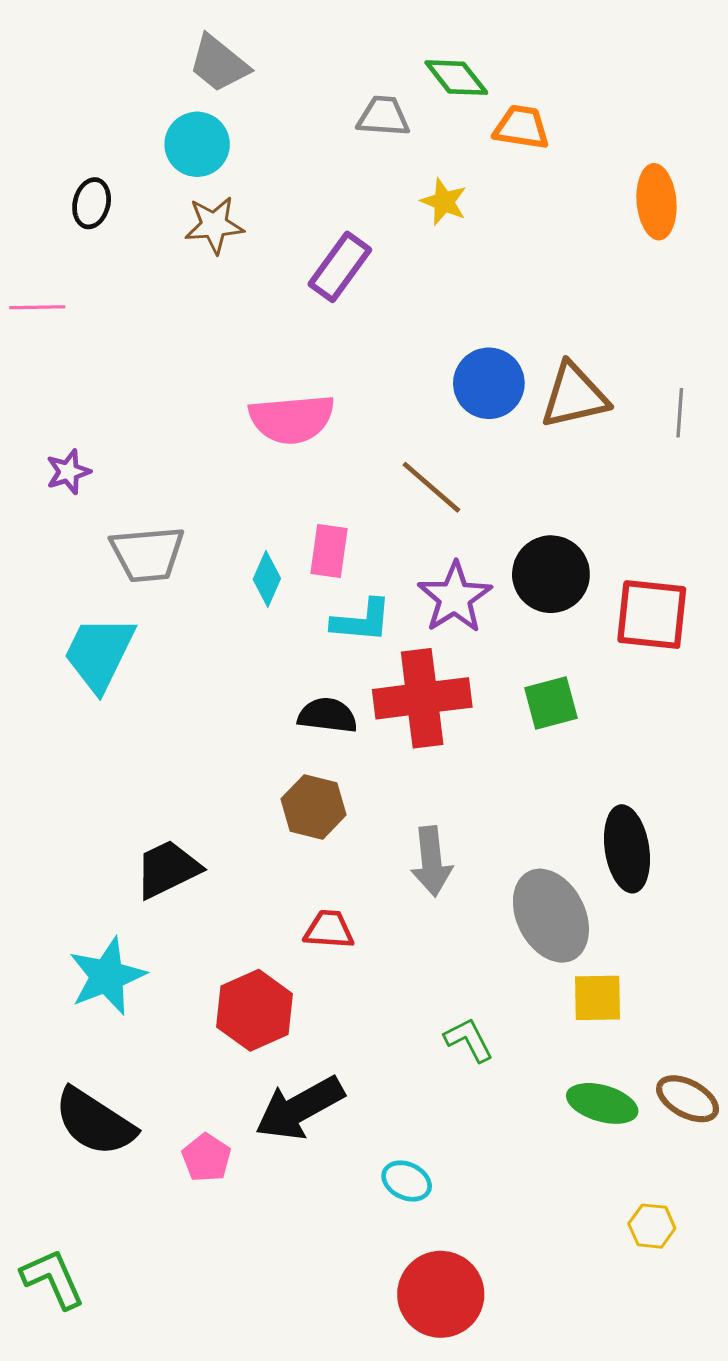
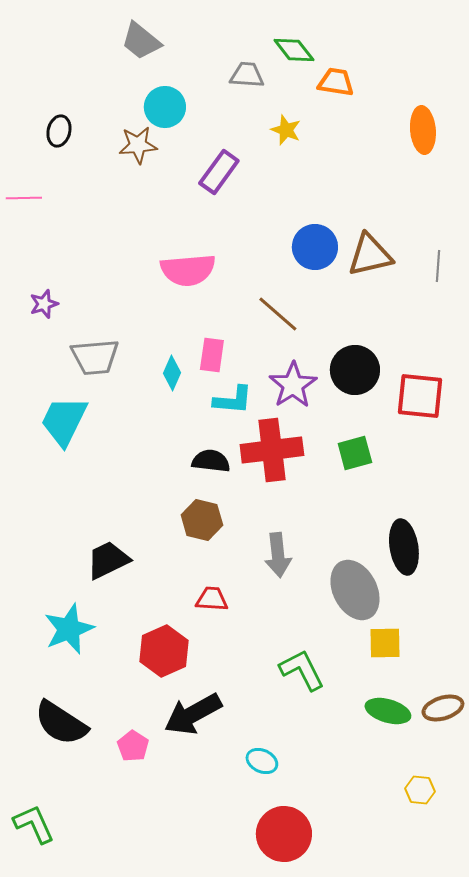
cyan circle: (197, 144) -> (165, 107), moved
green L-shape: (469, 1040) -> (302, 670), size x1.4
brown ellipse: (688, 1099) -> (443, 708), turned -45

